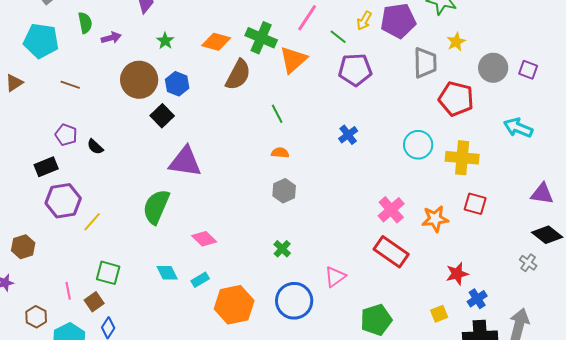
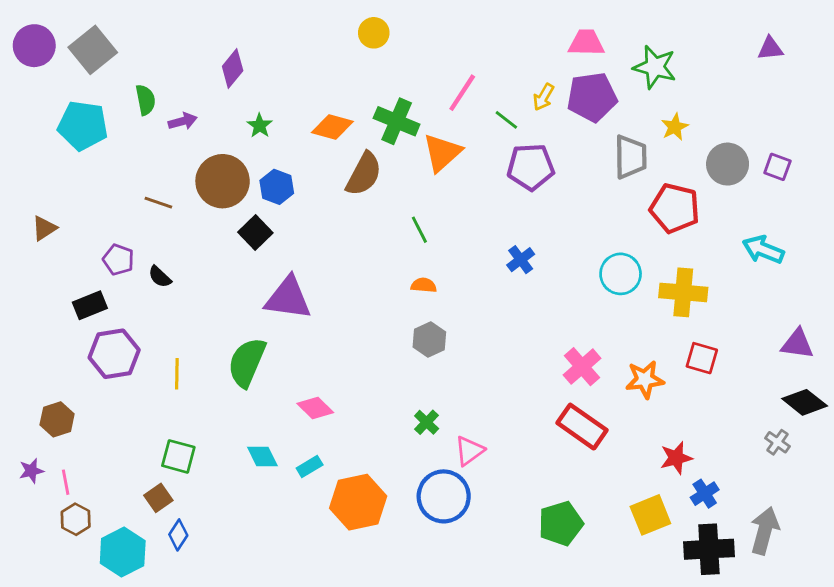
brown triangle: (14, 83) -> (44, 228), moved
brown line: (70, 85) -> (158, 203), moved
yellow line: (92, 222) -> (177, 374), moved, turned -40
pink triangle: (335, 277) -> (469, 451), moved
pink line: (68, 291) -> (66, 482), moved
yellow square: (439, 314) -> (650, 515), size x1.6

